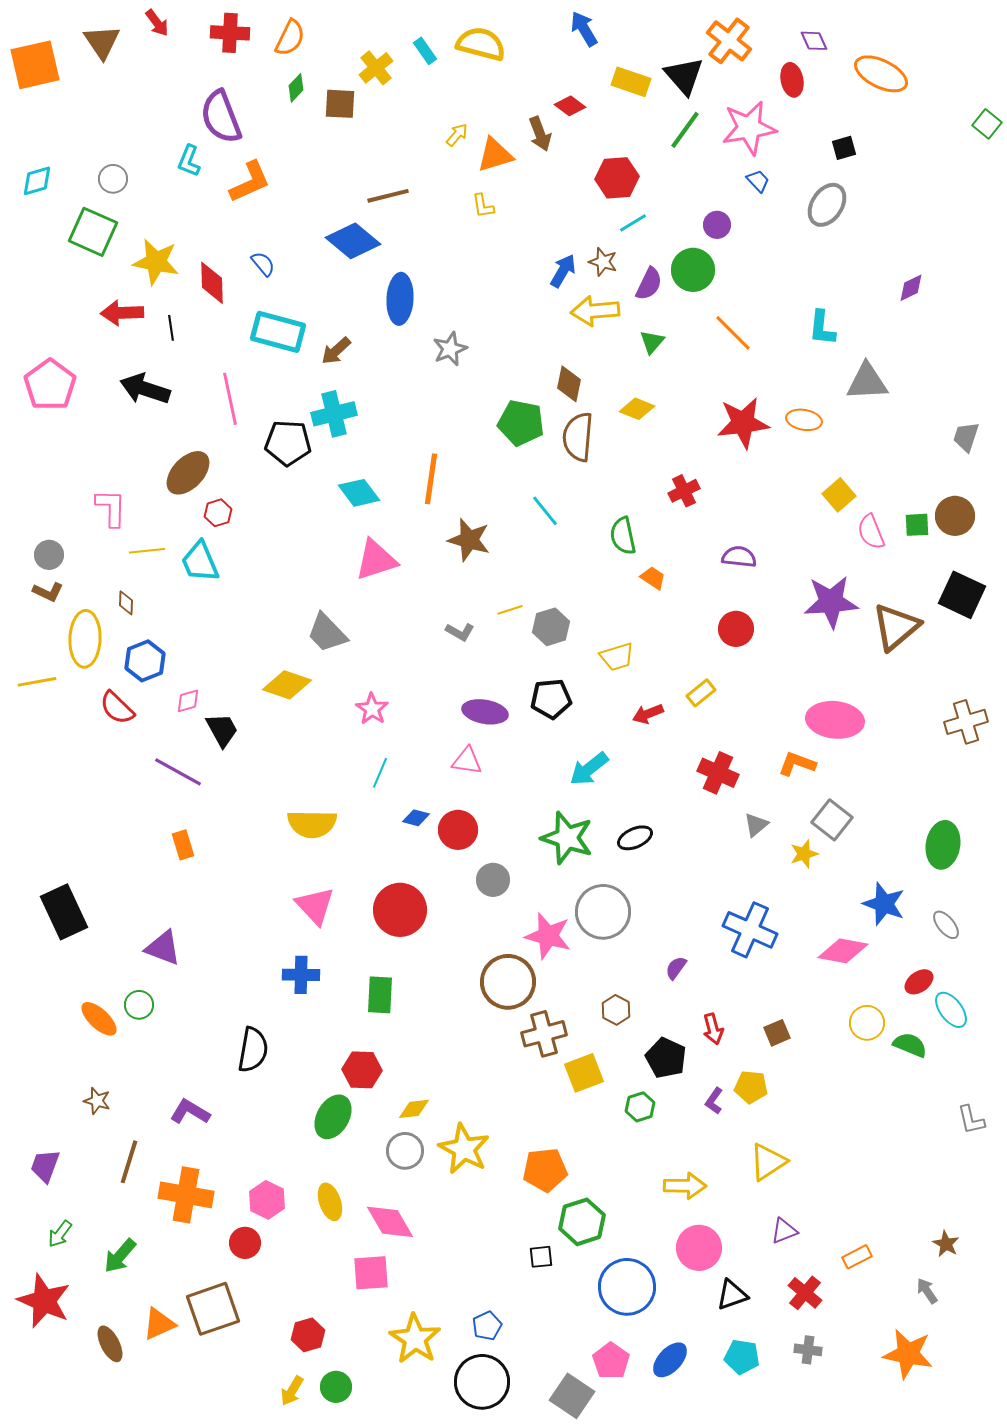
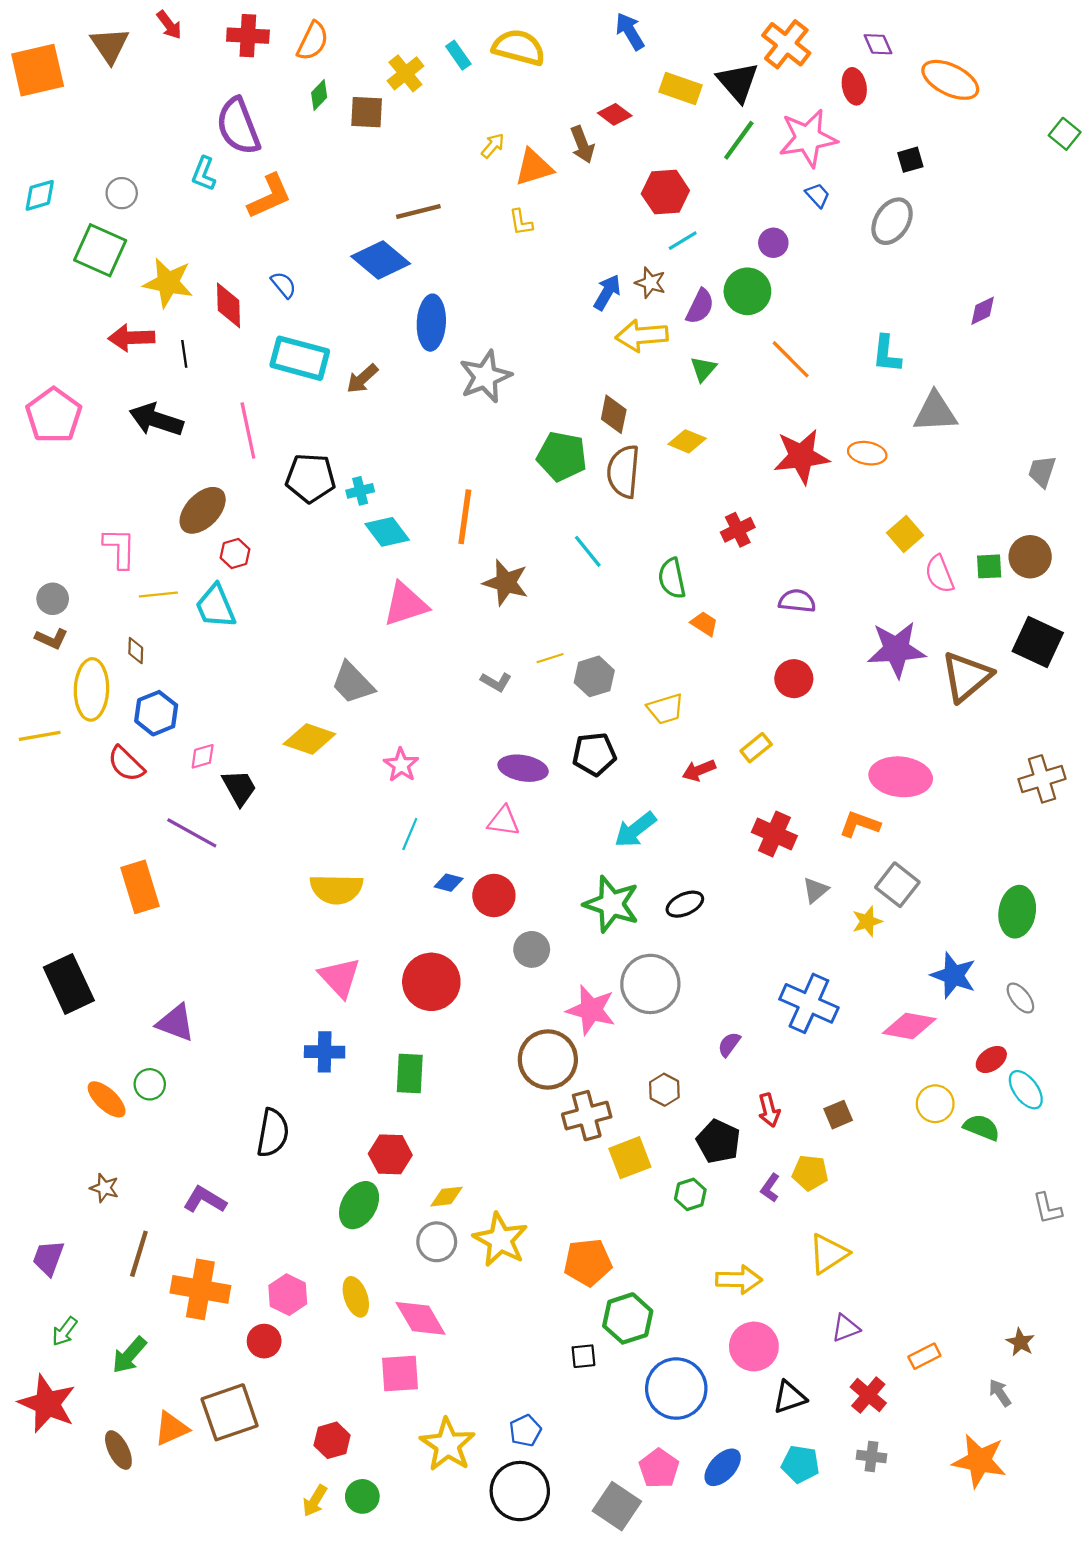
gray star: (450, 349) -> (485, 377), size x1.4
cyan cross: (334, 414) -> (360, 491), moved, size x0.6
orange rectangle: (183, 845) -> (140, 887), moved, size x1.6

